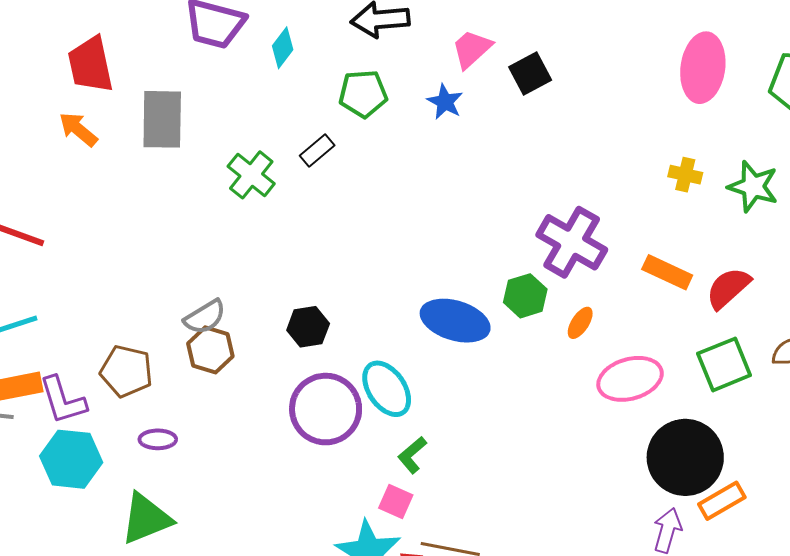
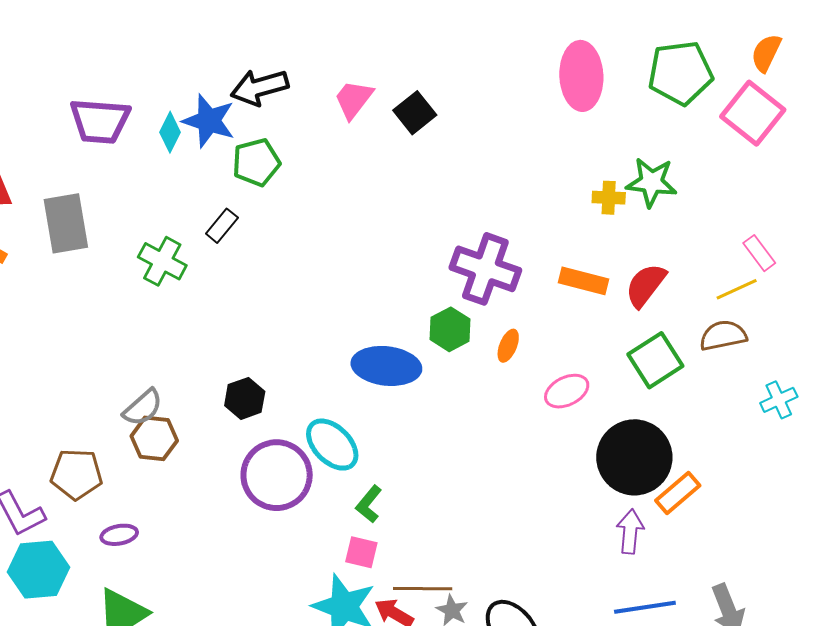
blue star: (445, 102) -> (209, 121), moved, size x1.5
yellow cross: (685, 175) -> (609, 198), moved
pink ellipse: (630, 379) -> (567, 391), size x0.7

